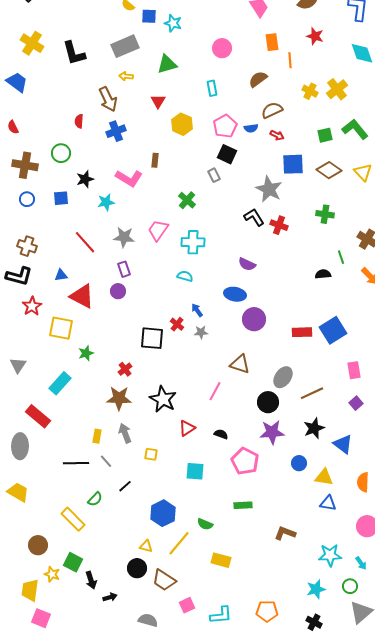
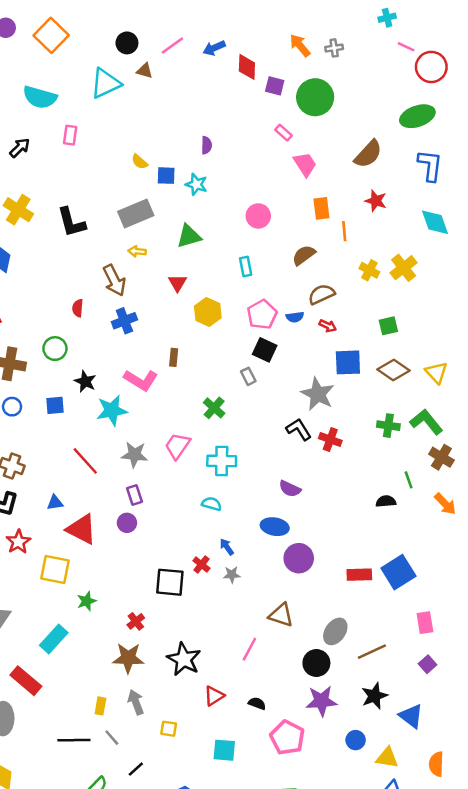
green L-shape: (355, 129) -> (426, 422), moved
black star: (85, 179) -> (85, 381), turned -30
cyan star: (106, 202) -> (112, 410), size x1.4

